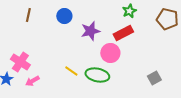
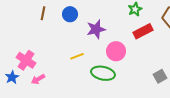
brown line: (28, 15) -> (43, 13), moved
red rectangle: (123, 33) -> (143, 31), moved
yellow line: (71, 71) -> (77, 56), moved, turned -56

